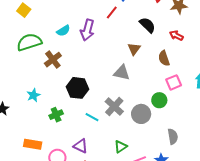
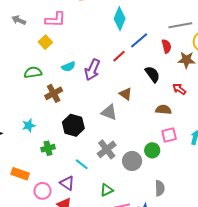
yellow square: (24, 10) -> (45, 42), moved
green semicircle: (29, 42) -> (33, 72), size x0.7
brown triangle: (134, 49) -> (126, 94), moved, turned -40
brown semicircle: (164, 58) -> (163, 110), turned 105
gray triangle: (122, 73) -> (109, 112), moved
cyan line: (92, 117) -> (82, 164), moved

